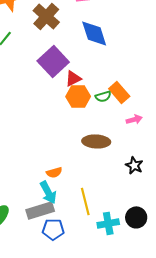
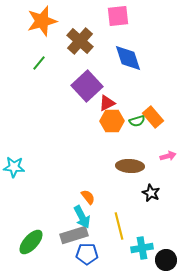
pink arrow: (134, 119) -> (168, 156), moved
black star: (134, 165) -> (151, 193), moved
orange semicircle: (54, 172) -> (88, 197), turned -112
black circle: (136, 217) -> (166, 260), moved

